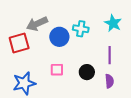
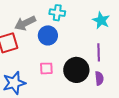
cyan cross: (81, 29) -> (57, 13), moved
black circle: (87, 72) -> (76, 70), size x1.6

